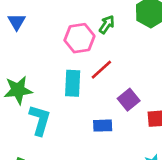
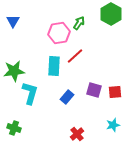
purple square: (129, 100) -> (94, 90), moved, turned -35
blue rectangle: (103, 126) -> (67, 97), moved, turned -48

